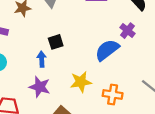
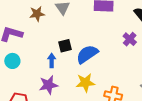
blue semicircle: (107, 50) -> (87, 54), moved
purple star: (40, 87) -> (48, 85), turned -30

